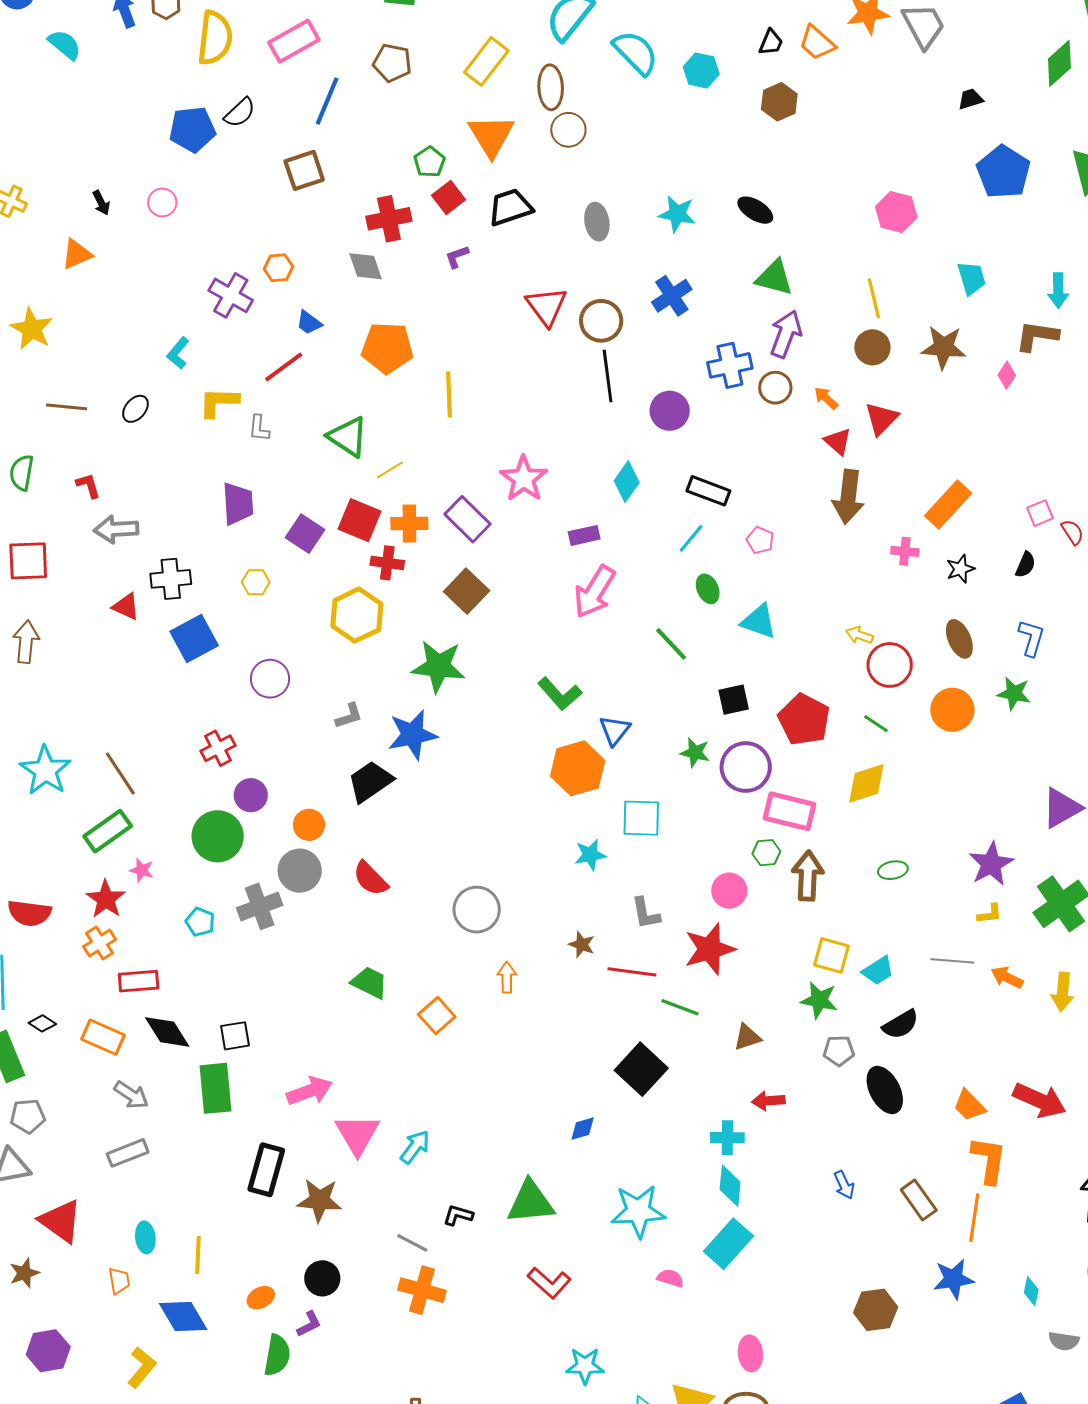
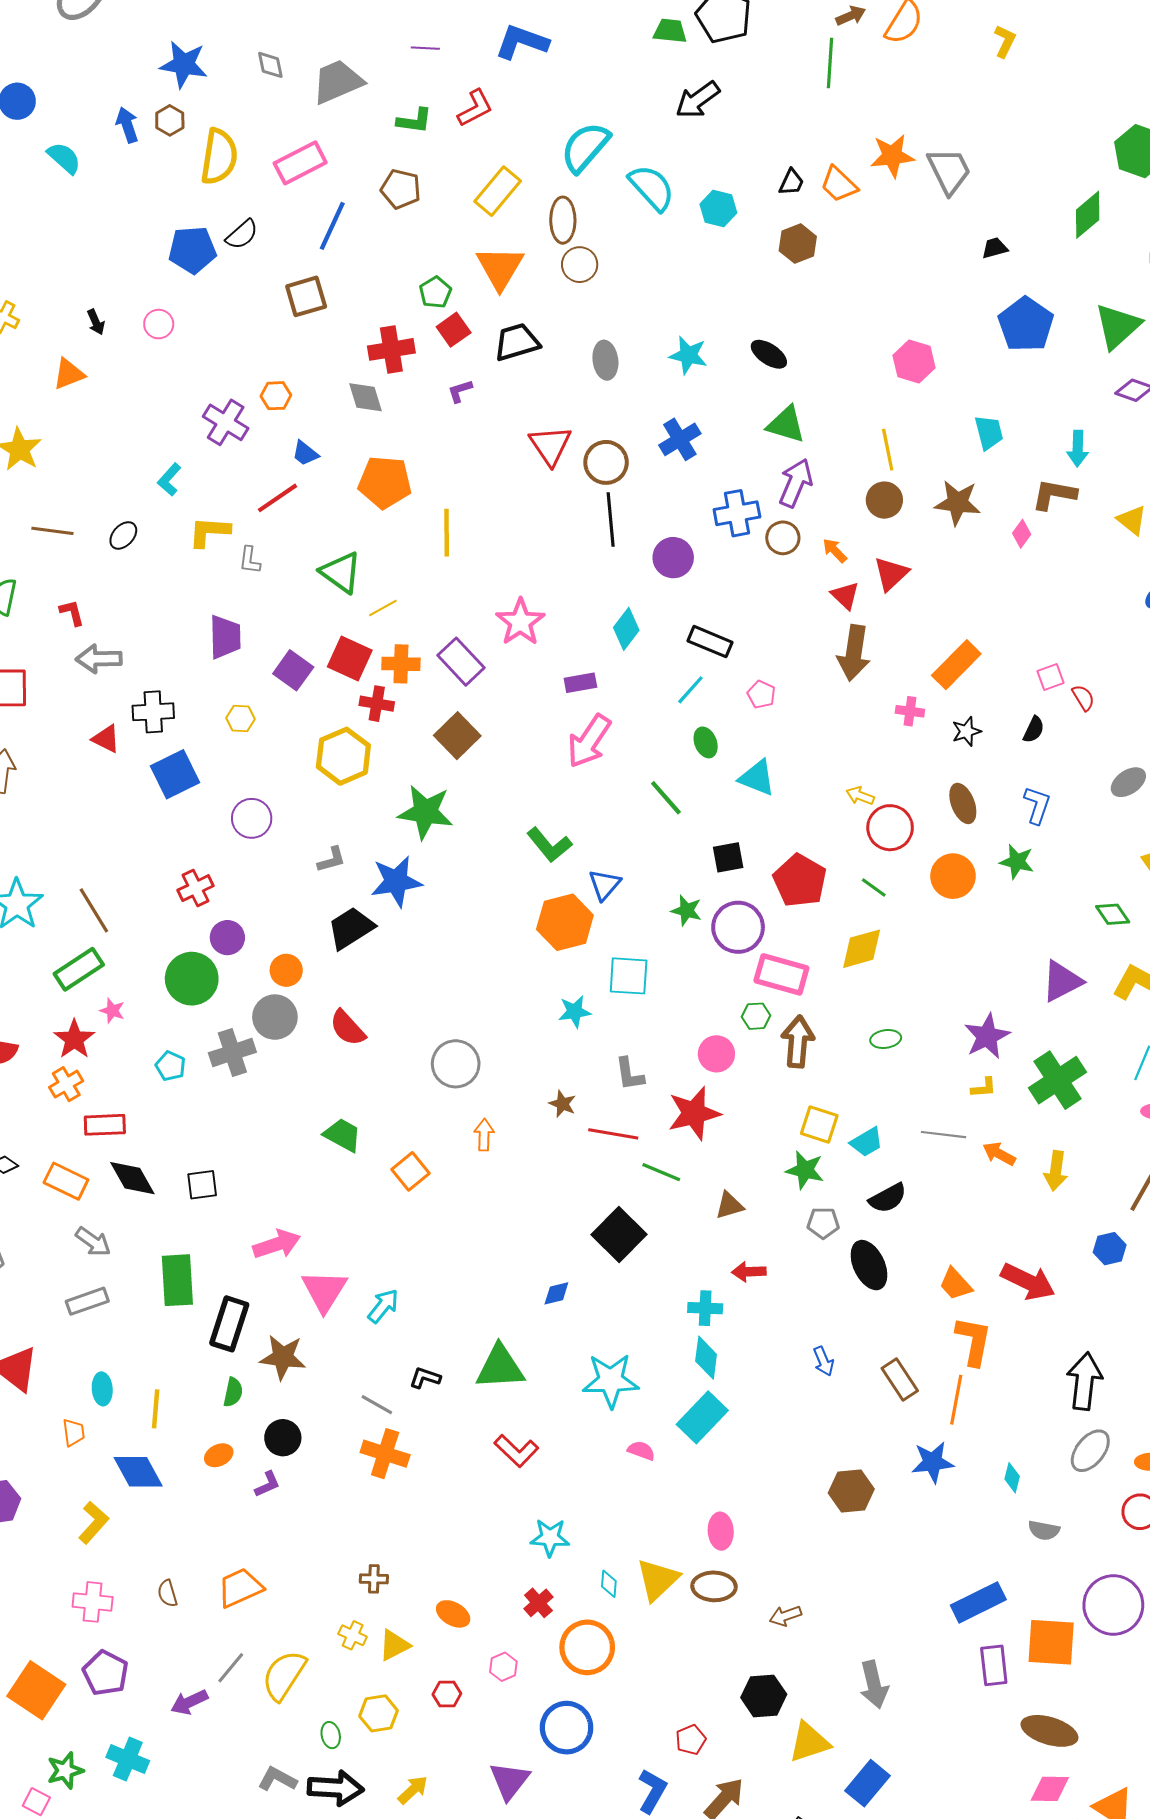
green rectangle: (216, 1088) -> (177, 1280), moved
green semicircle: (277, 1355) -> (233, 1392), moved, size x0.7

